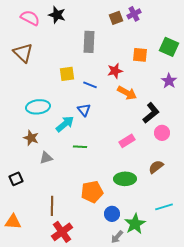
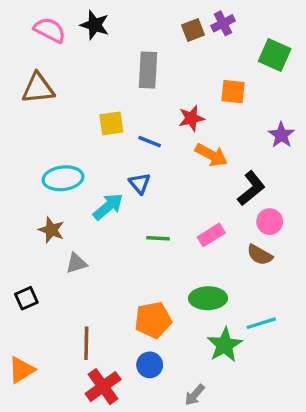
green square: (169, 47) -> (275, 55), moved
brown triangle: (23, 53) -> (38, 88), turned -50
green line: (80, 147) -> (158, 238), moved
brown semicircle: (156, 167) -> (260, 255), moved, turned -112
cyan line: (164, 207) -> (261, 323), moved
blue circle: (112, 214) -> (150, 365), moved
orange triangle: (13, 222) -> (21, 370), turned -36
green star: (135, 224) -> (225, 345), moved

